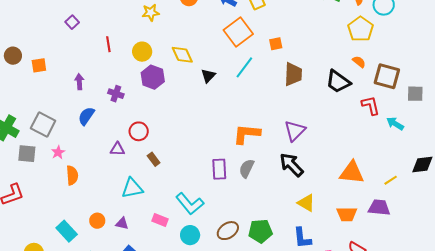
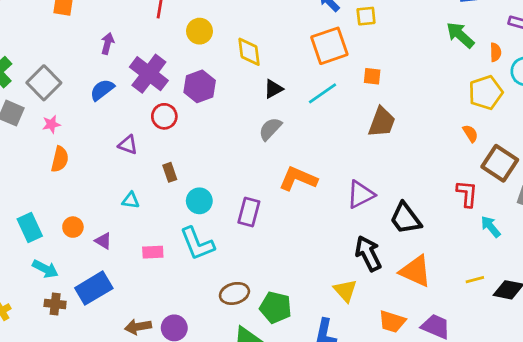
purple hexagon: (153, 77) -> (200, 86), moved
black trapezoid: (338, 82) -> (406, 218), moved
purple cross: (116, 94) -> (149, 74), size x1.8
red circle: (139, 131) -> (164, 116), moved
black arrow: (292, 165) -> (368, 253), moved
gray semicircle: (247, 168) -> (270, 129), moved
yellow line: (391, 180) -> (475, 280), moved
cyan triangle: (132, 188) -> (131, 200), size x0.6
pink rectangle: (160, 220) -> (153, 252), turned -42
cyan circle: (190, 235) -> (199, 201), moved

